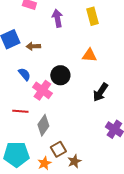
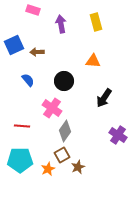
pink cross: (42, 90) -> (52, 108), moved
red line: (20, 111) -> (22, 126), moved
gray diamond: (43, 125) -> (65, 131), moved

